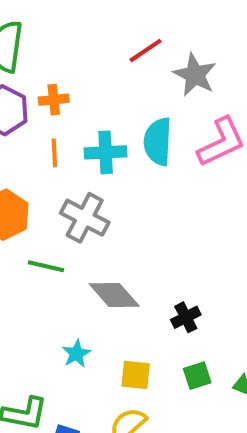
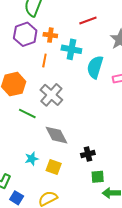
red line: (146, 51) -> (88, 21), moved
cyan cross: (106, 152) -> (71, 49), moved
yellow square: (136, 375) -> (54, 167), moved
green square: (197, 376) -> (98, 177), moved

